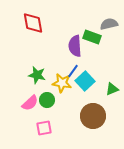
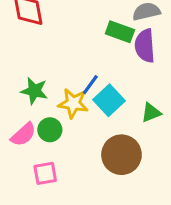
purple semicircle: (75, 46) -> (145, 46), moved

